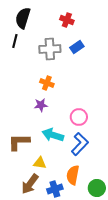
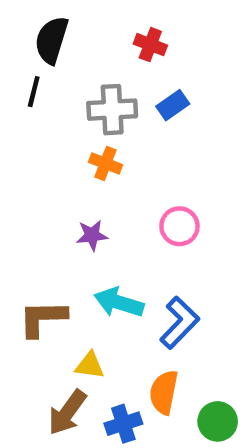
orange cross: (47, 83) -> (105, 163), moved
pink circle: (79, 117) -> (179, 226), moved

